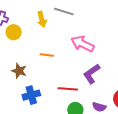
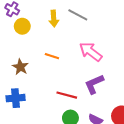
blue cross: (31, 95) -> (16, 98), moved

